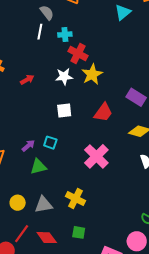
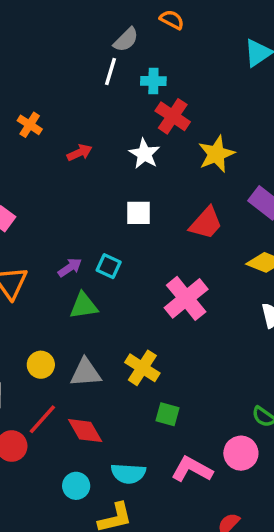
gray semicircle: (47, 13) -> (126, 40), turned 77
yellow star: (92, 74) -> (216, 154), moved
white star: (64, 77) -> (144, 154), turned 30
green square: (79, 232) -> (168, 414), moved

